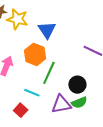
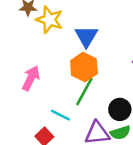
orange hexagon: (35, 54) -> (84, 67), moved

